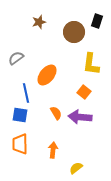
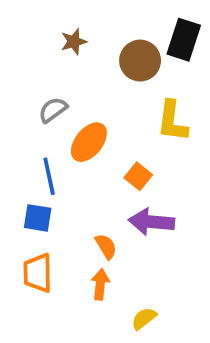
black rectangle: (97, 21) -> (184, 40), size x1.5
gray semicircle: (16, 58) -> (53, 110), moved
orange square: (84, 92) -> (138, 176), moved
orange semicircle: (56, 113) -> (106, 246), moved

